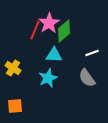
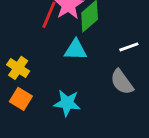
cyan star: (48, 78) -> (67, 103), moved, turned 30
orange square: (15, 106) -> (21, 99), moved, turned 35

